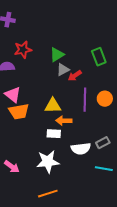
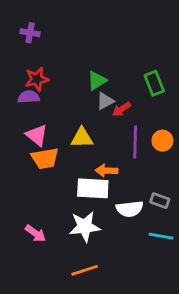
red star: (23, 50) -> (37, 79), moved
yellow triangle: (53, 106) -> (82, 138), moved
white rectangle: (54, 134) -> (93, 188), size x1.6
gray rectangle: (103, 143) -> (160, 201), turned 48

